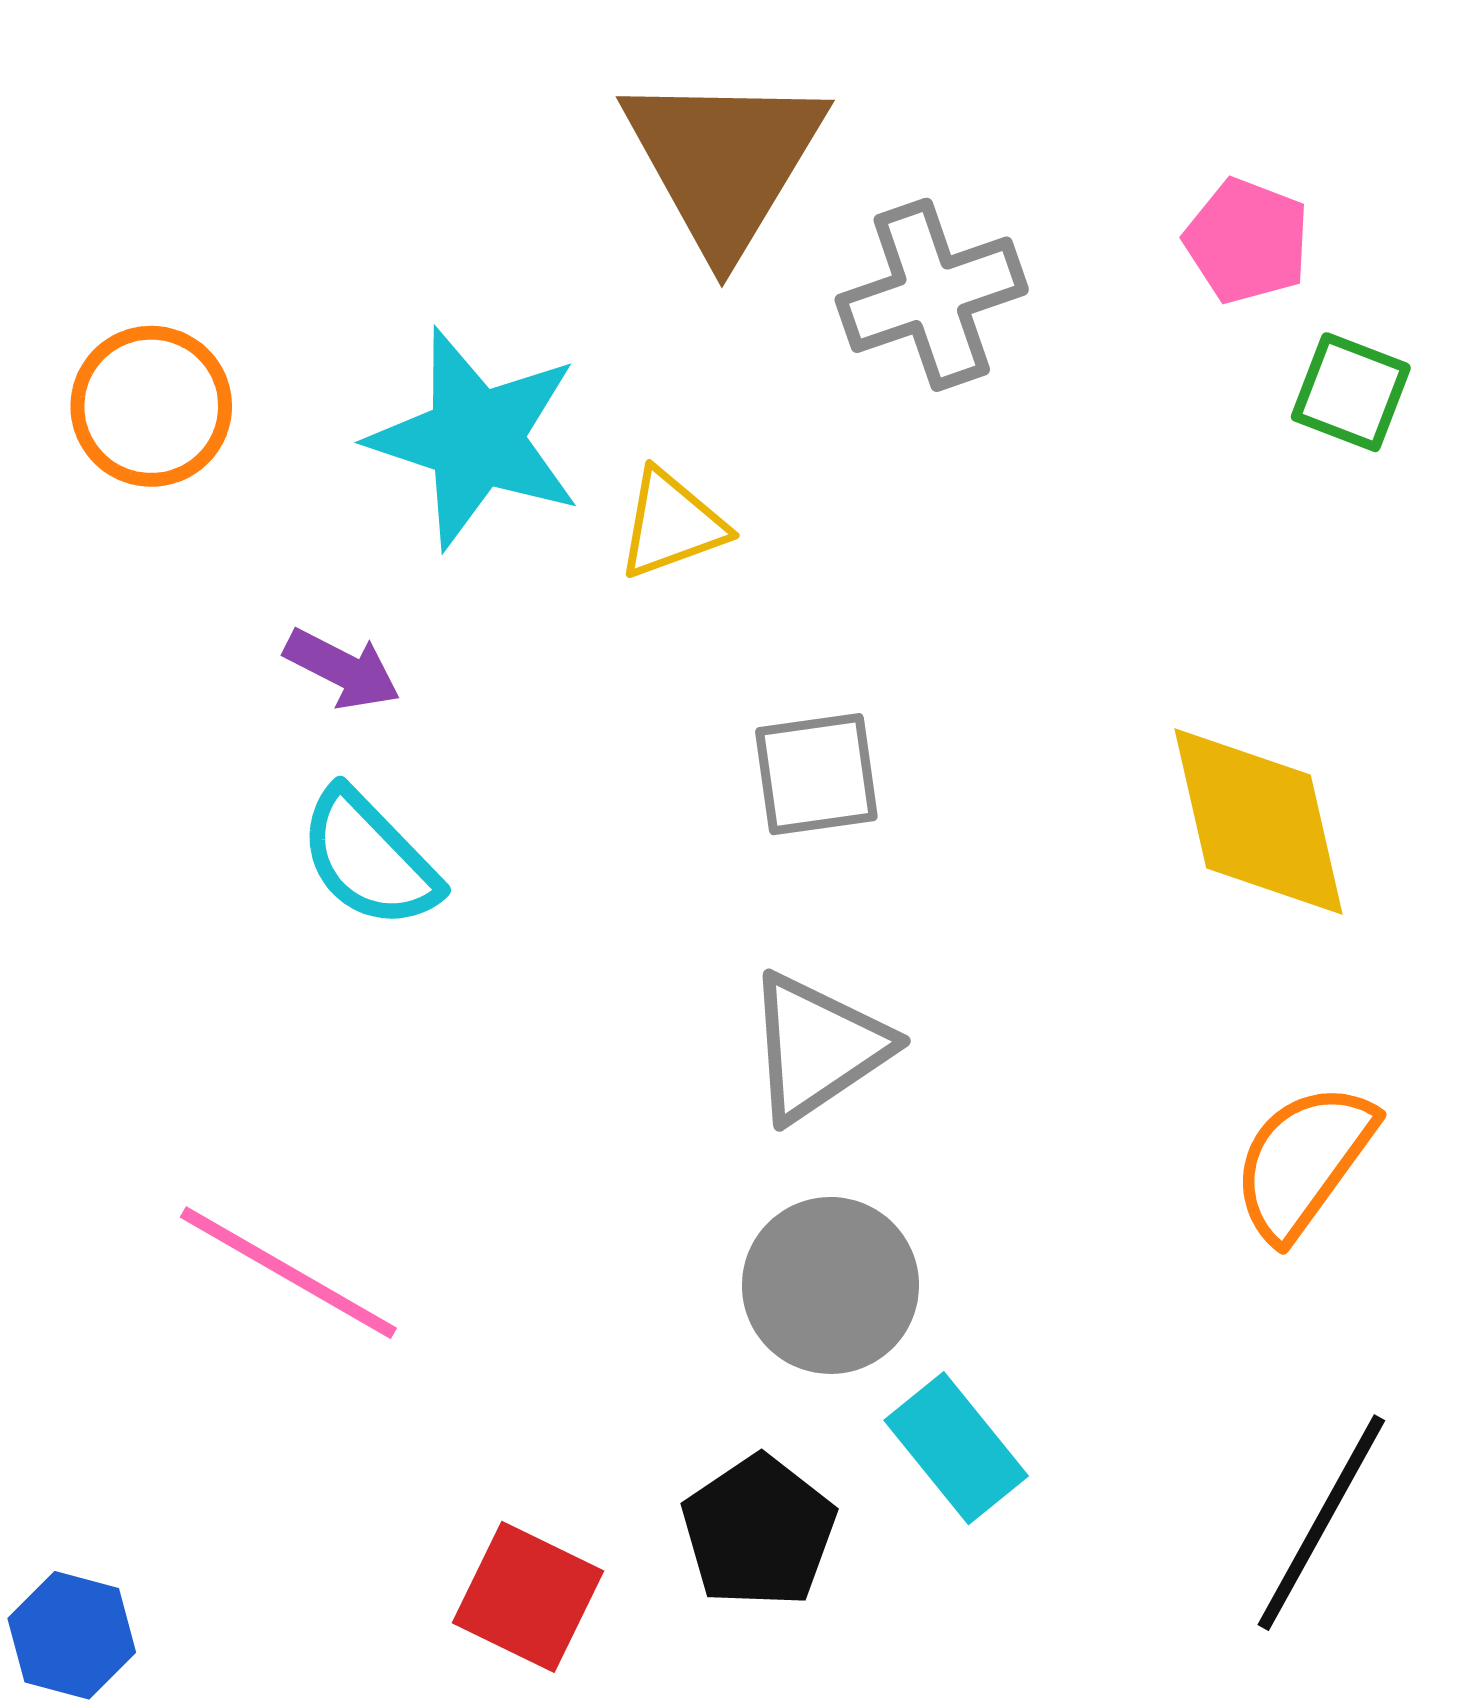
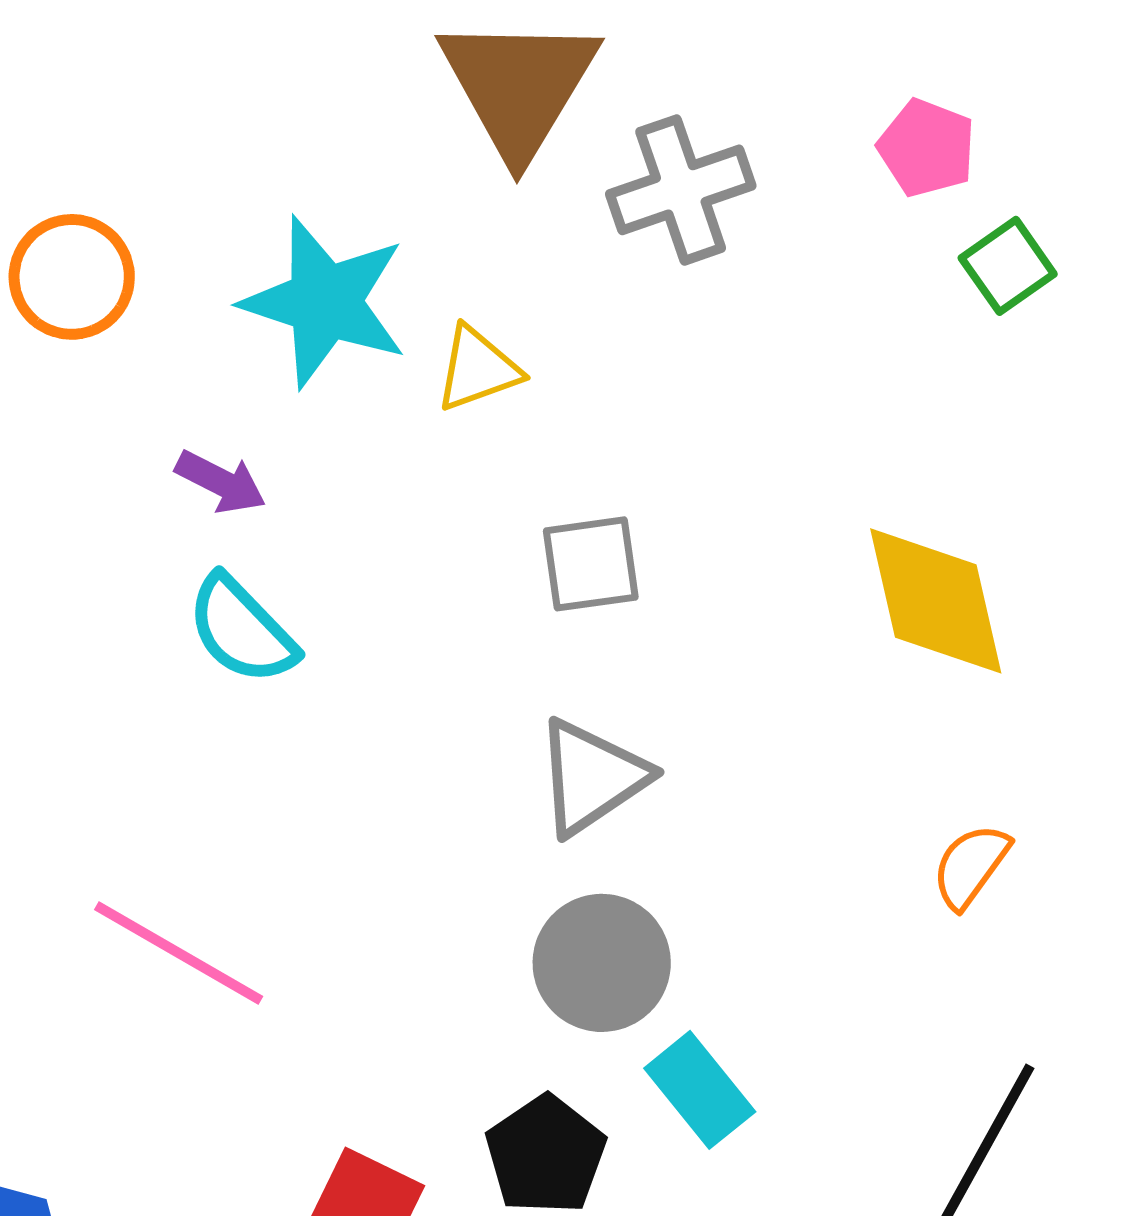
green square: (1351, 392) -> (1008, 266), turned 34
orange semicircle: (1303, 1161) -> (971, 866), size x0.7

